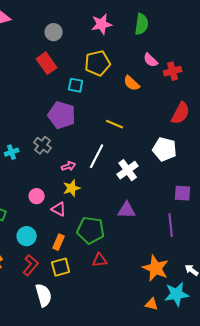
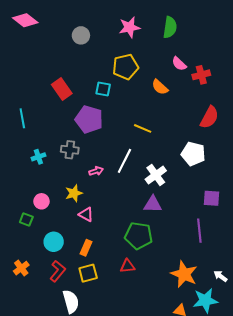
red rectangle: (47, 63) -> (62, 89), moved
gray cross: (43, 145) -> (70, 150), turned -30
yellow star: (72, 188) -> (74, 193), moved
pink circle: (37, 196) -> (41, 201), moved
purple triangle: (127, 210) -> (153, 204), moved
green pentagon: (91, 230) -> (139, 236), moved

